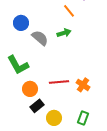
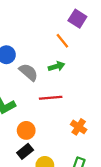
red line: (59, 82) -> (51, 98), moved
orange circle: (30, 89) -> (26, 130), moved

